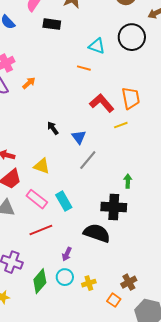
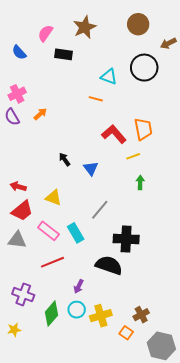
gray line: (88, 160) -> (100, 210), moved
green arrow: (128, 181) -> (140, 183), moved
yellow cross: (89, 283) -> (101, 316), size x1.5

